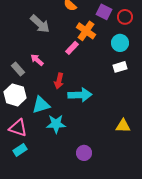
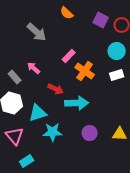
orange cross: (86, 31) -> (85, 71), moved
red arrow: (59, 81) -> (56, 89), turned -77
pink triangle: (18, 128) -> (15, 136), turned 30
cyan rectangle: (20, 150) -> (27, 161), moved
purple circle: (84, 153) -> (90, 133), moved

